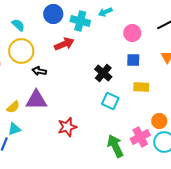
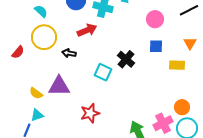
black arrow: (39, 71) -> (69, 53), moved
yellow rectangle: (141, 87) -> (177, 65), moved
cyan square: (110, 101) -> (103, 72), moved
yellow semicircle: (13, 107) -> (36, 93), turned 80

